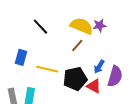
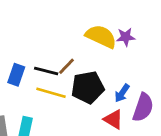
black line: (40, 27) -> (46, 71), moved, turned -36
brown line: (77, 45) -> (66, 66), moved
black pentagon: (75, 79) -> (88, 87), moved

